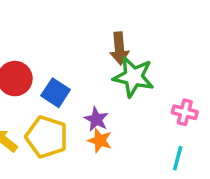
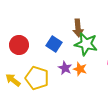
blue square: (56, 93) -> (54, 44), moved
orange star: (100, 140) -> (80, 69), moved

